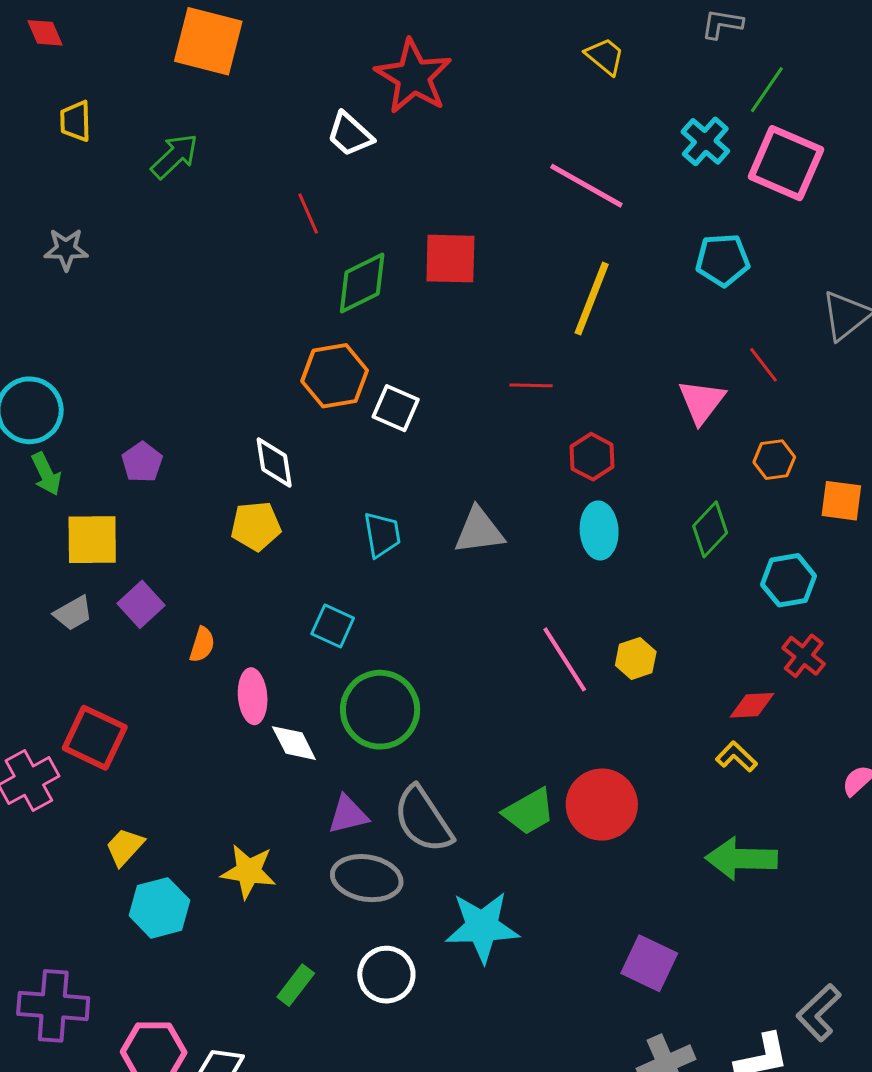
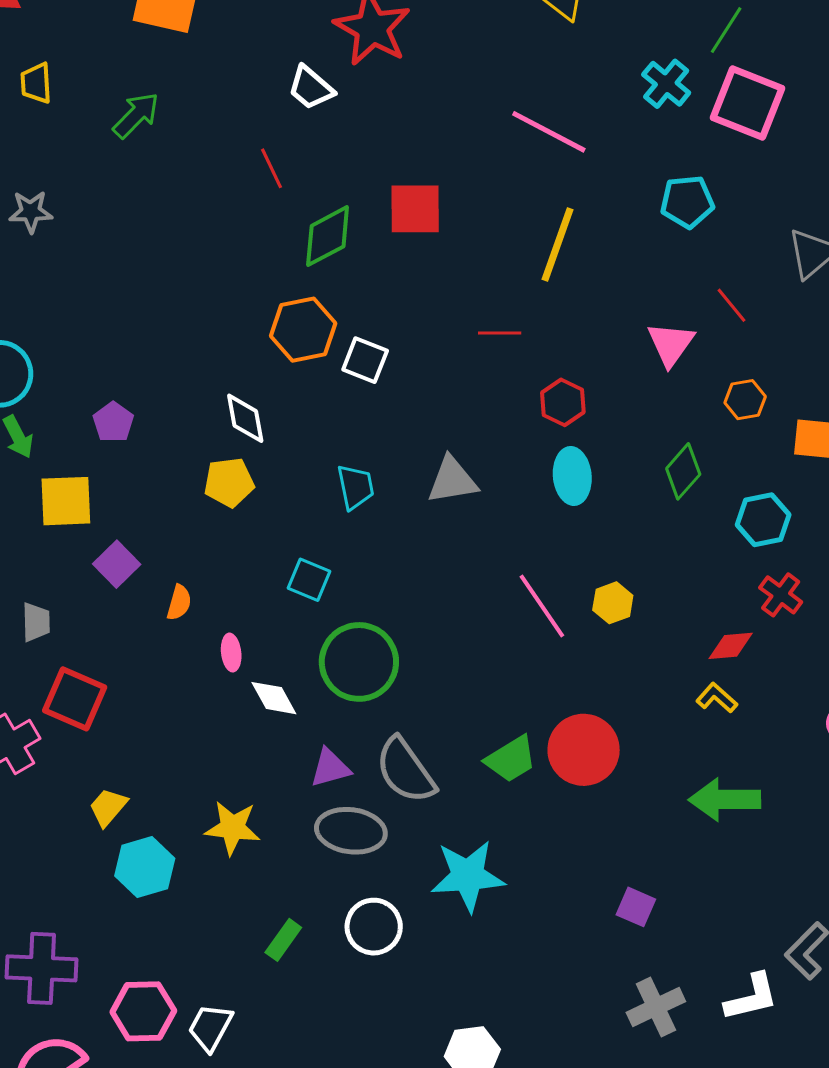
gray trapezoid: (73, 613) -> (36, 622), moved, turned -60
pink ellipse: (253, 696) -> (231, 653), size x0.7
purple square: (649, 963) -> (636, 907), size x0.7

